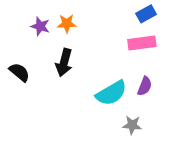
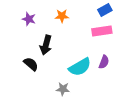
orange star: (67, 24) -> (62, 16), moved
black semicircle: (19, 72) -> (31, 64), moved
gray star: (132, 125) -> (63, 89), moved

